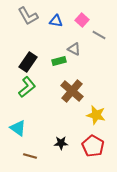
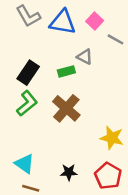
blue triangle: (56, 21) -> (63, 22), size x1.6
brown cross: (72, 91) -> (66, 108), moved
cyan triangle: (18, 128) -> (25, 164), moved

